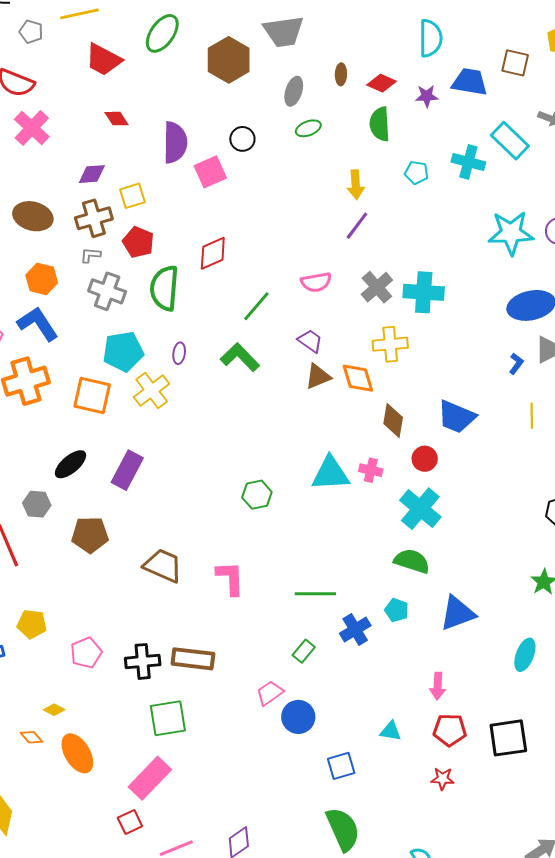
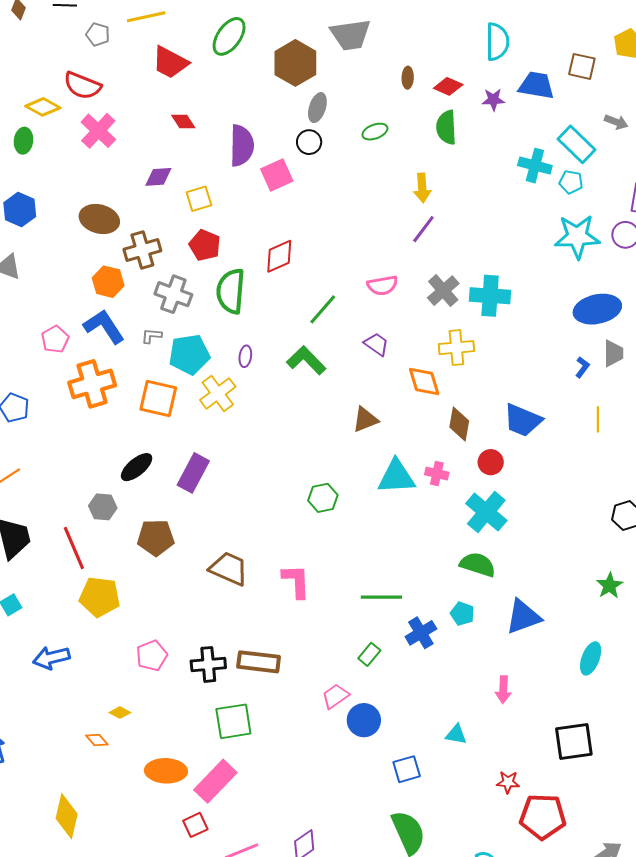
gray ellipse: (294, 91) -> (317, 108), moved
cyan pentagon: (417, 173) -> (571, 182), moved
brown cross: (94, 218) -> (142, 250), moved
gray L-shape: (90, 255) -> (152, 336), moved
brown triangle: (318, 376) -> (365, 420), moved
yellow pentagon: (32, 624) -> (100, 597), moved, size x1.4
red pentagon: (450, 730) -> (543, 817), moved, size x1.4
orange ellipse: (77, 753) -> (166, 771), moved, turned -57

